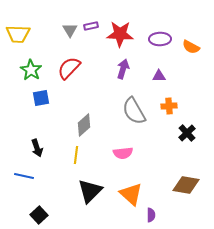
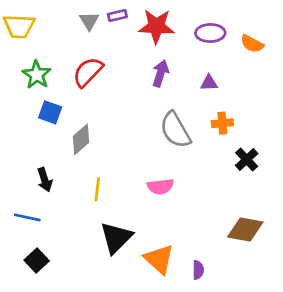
blue square: (41, 98) -> (50, 112), turned 30
gray diamond: (84, 125) -> (81, 139), moved
orange triangle: (131, 194) -> (159, 259), moved
black square: (39, 215) -> (37, 261), moved

